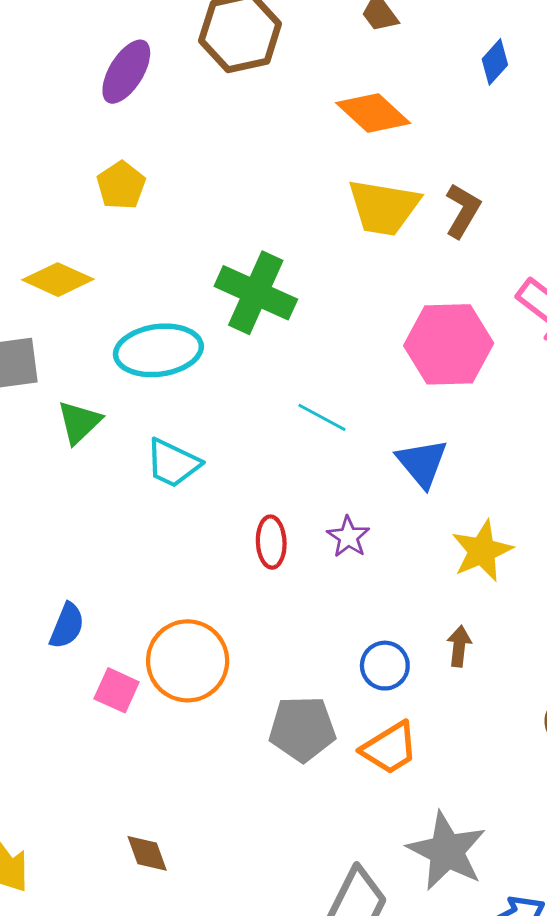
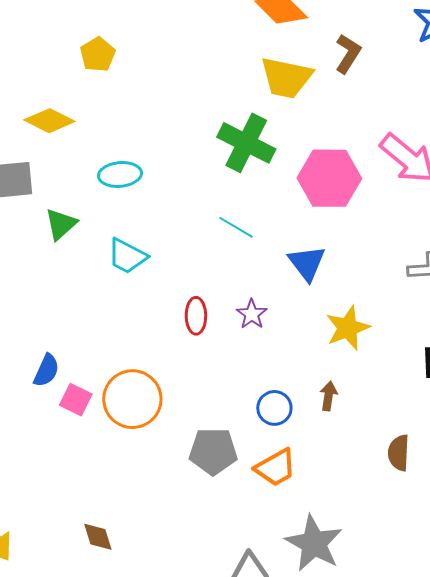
brown L-shape: (463, 211) -> (348, 54), moved
green cross: (256, 293) -> (246, 143), moved
cyan ellipse: (158, 350) -> (120, 174), size x0.7
pink square: (117, 690) -> (76, 400), moved

